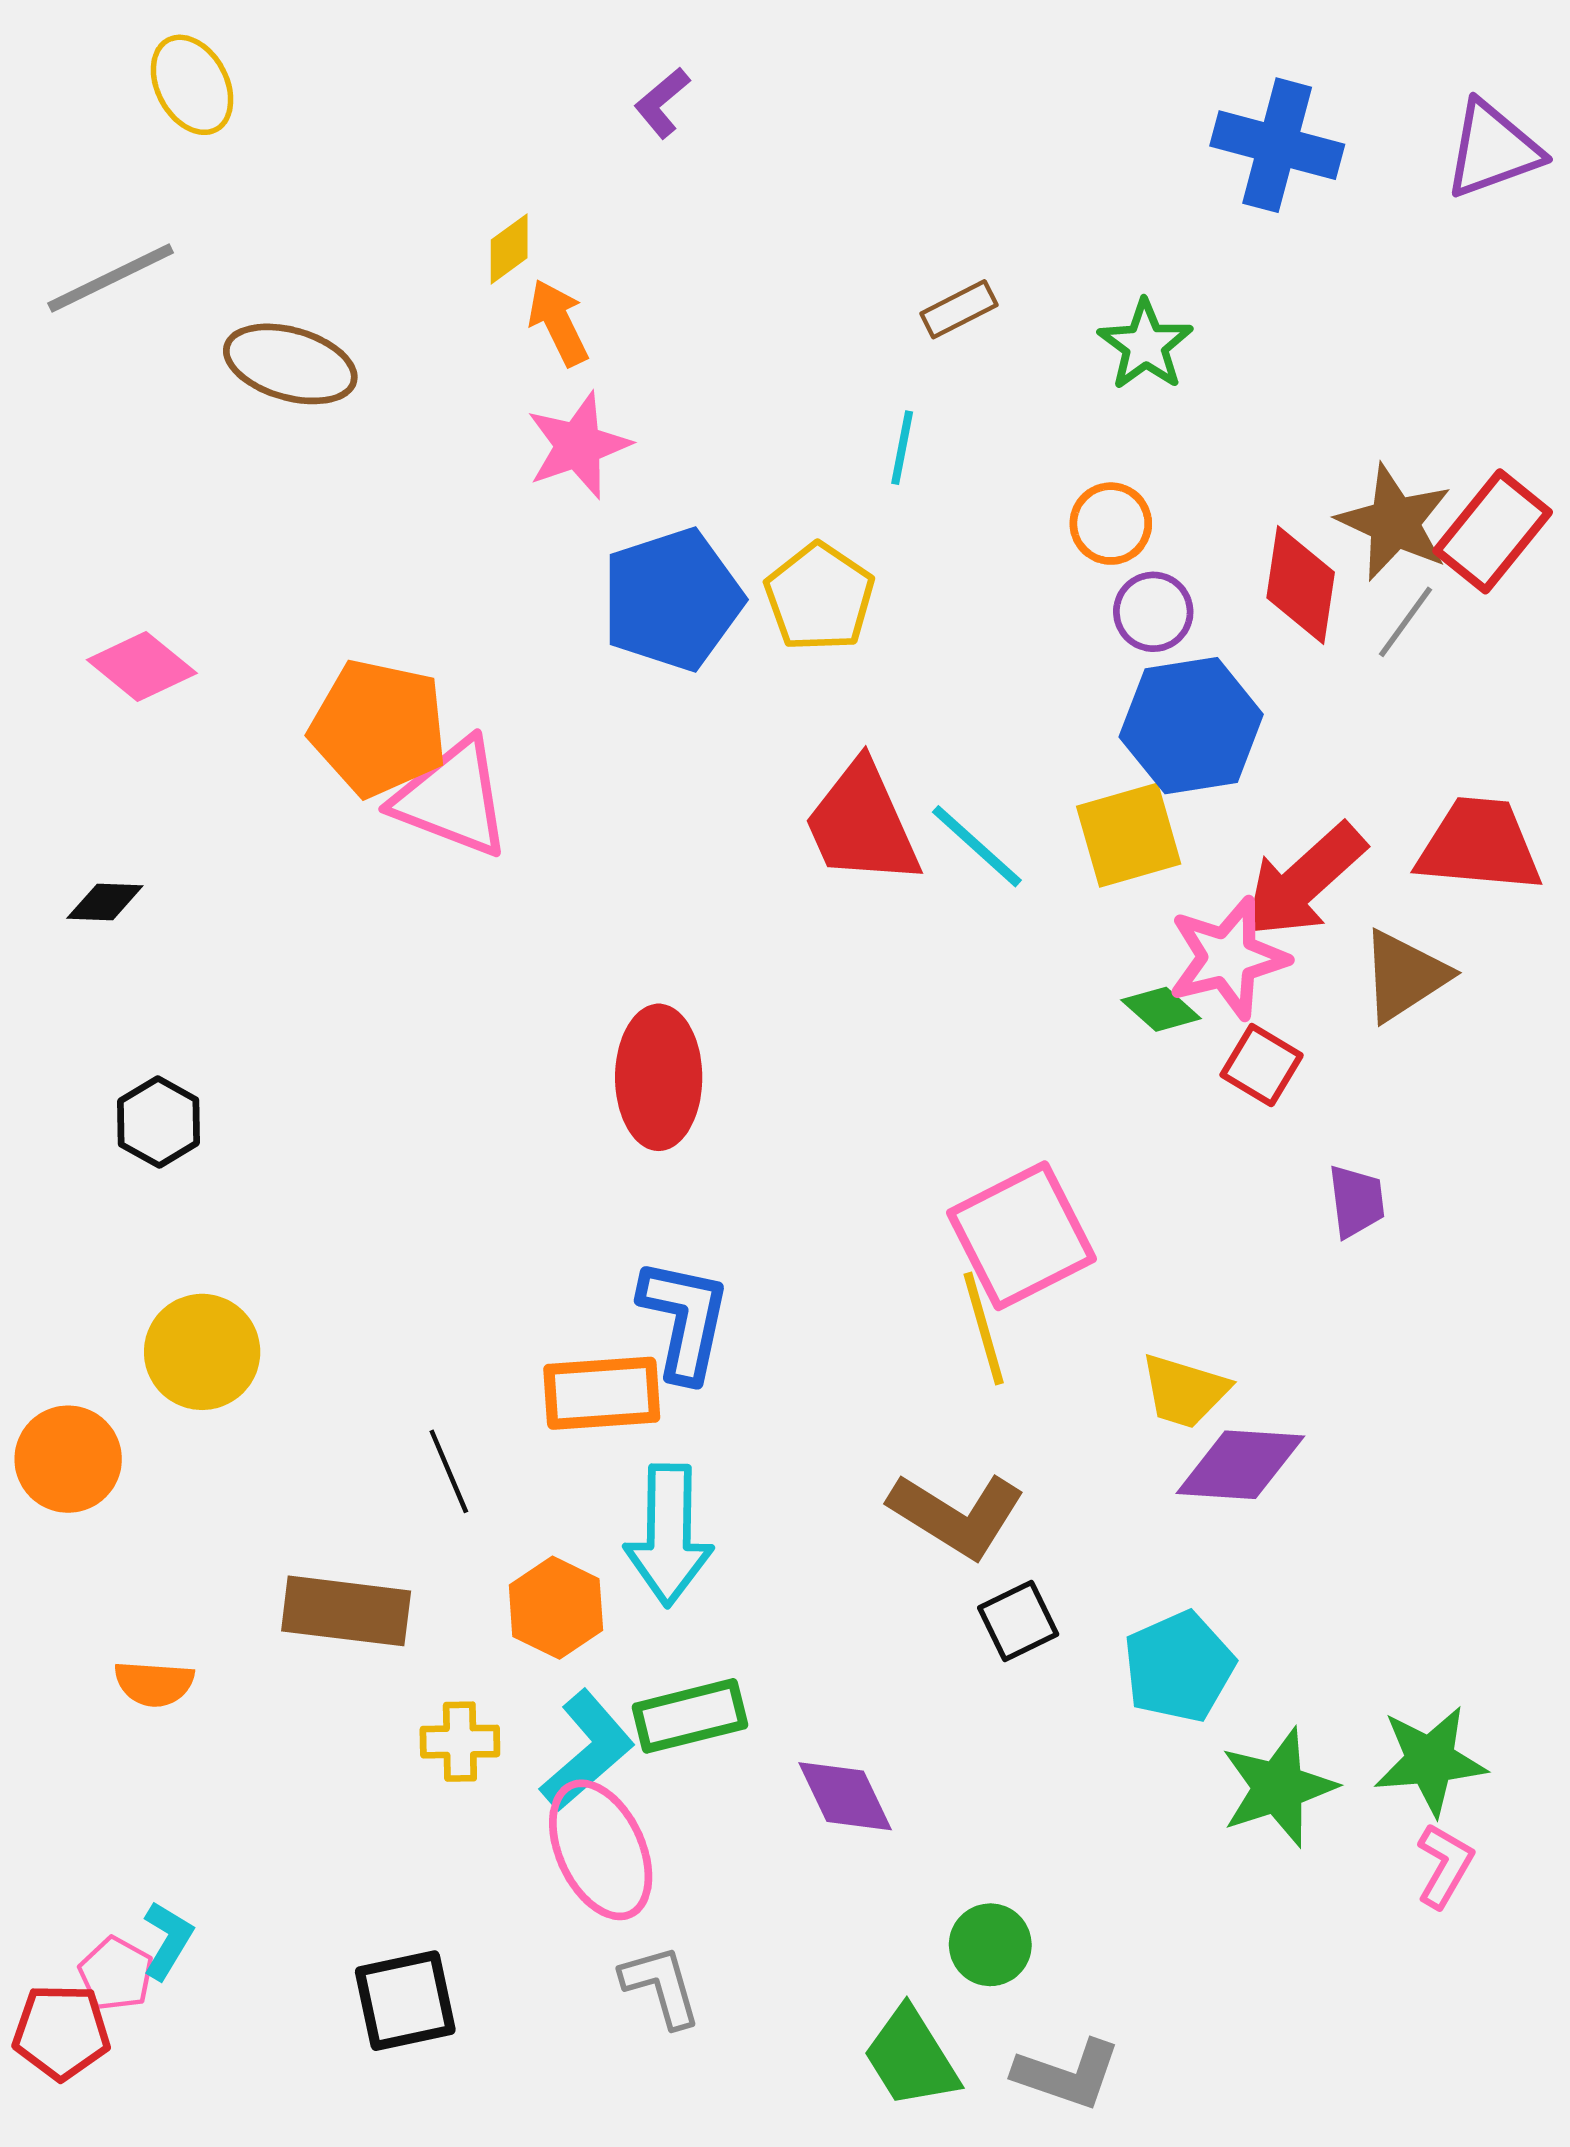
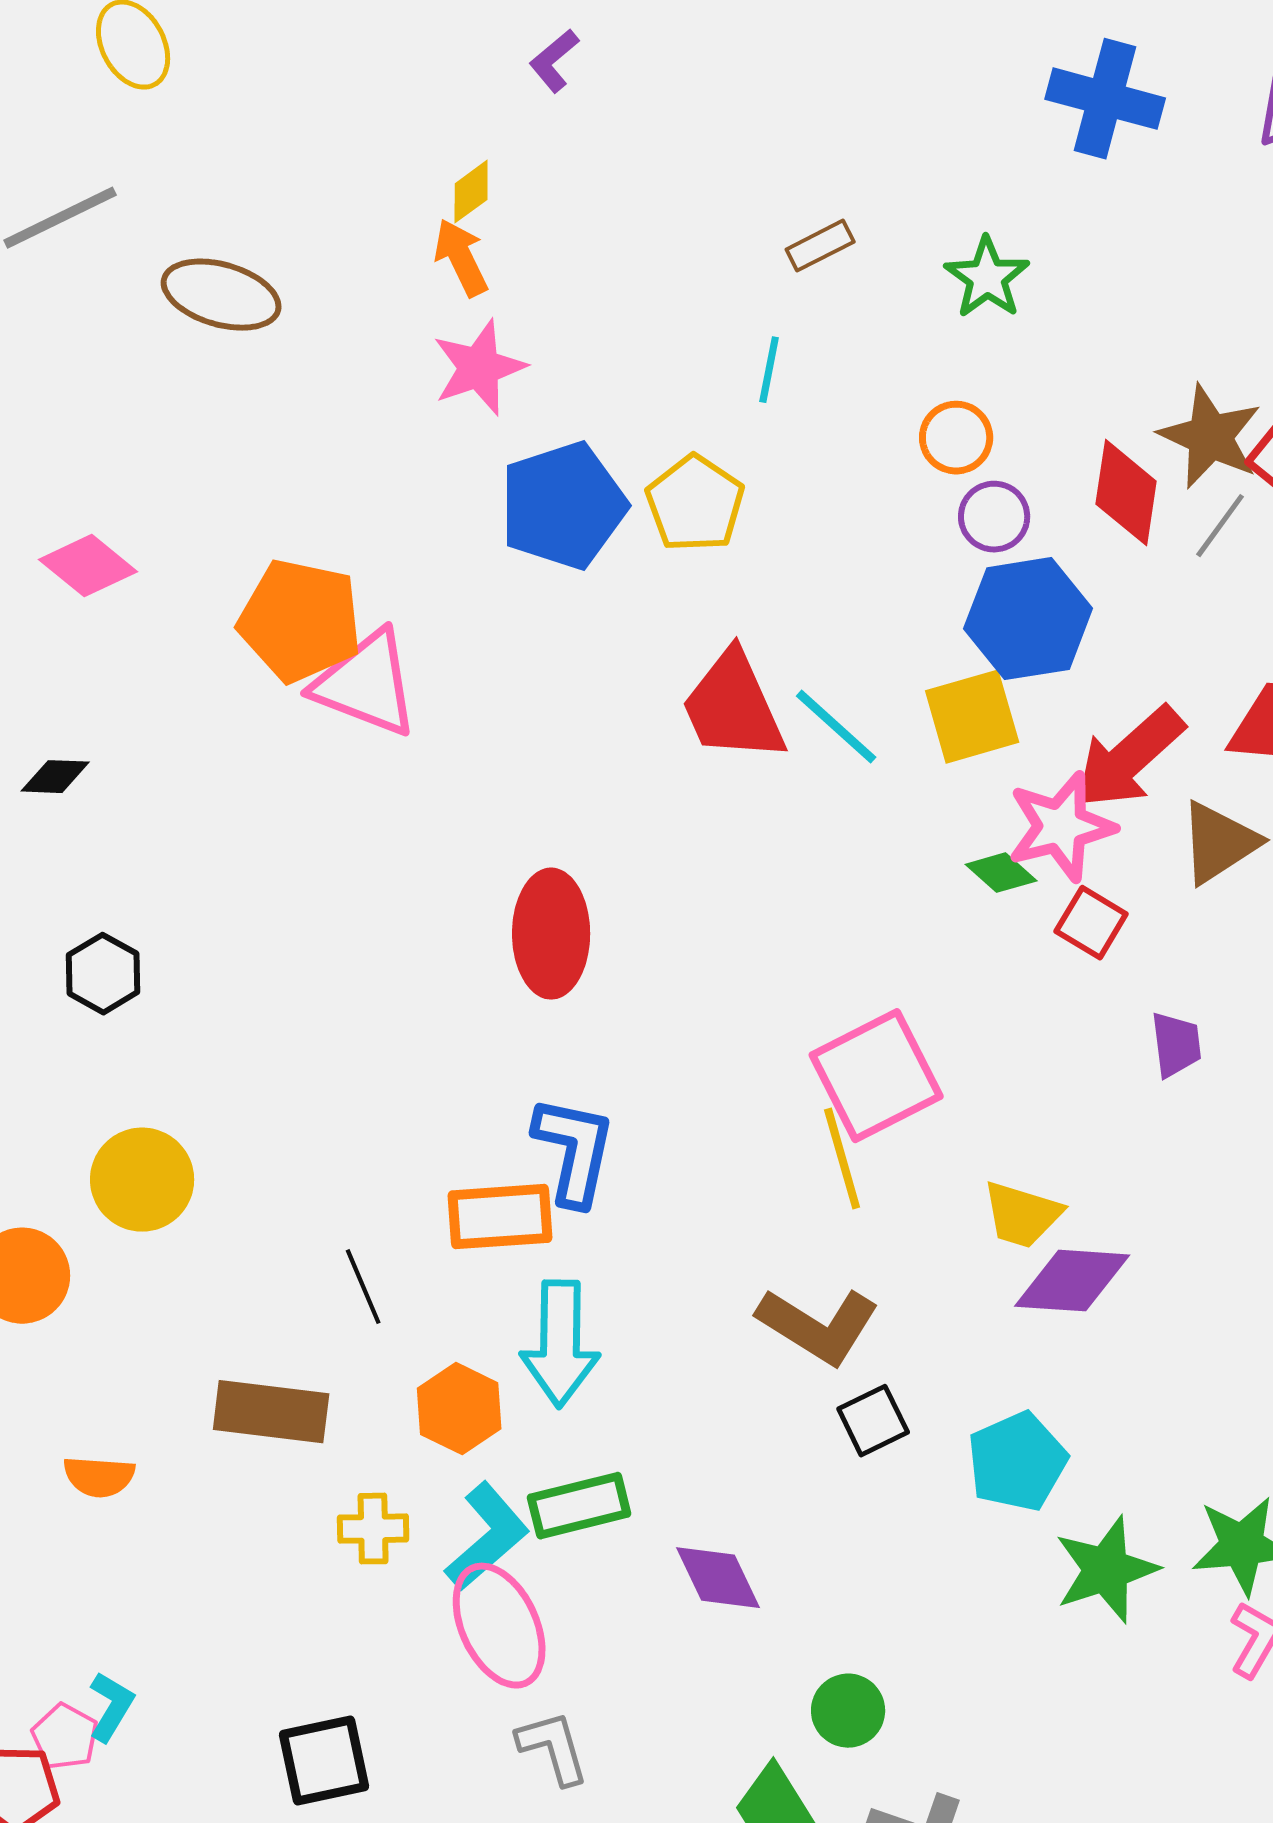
yellow diamond: (509, 249) -> (471, 192), moved

